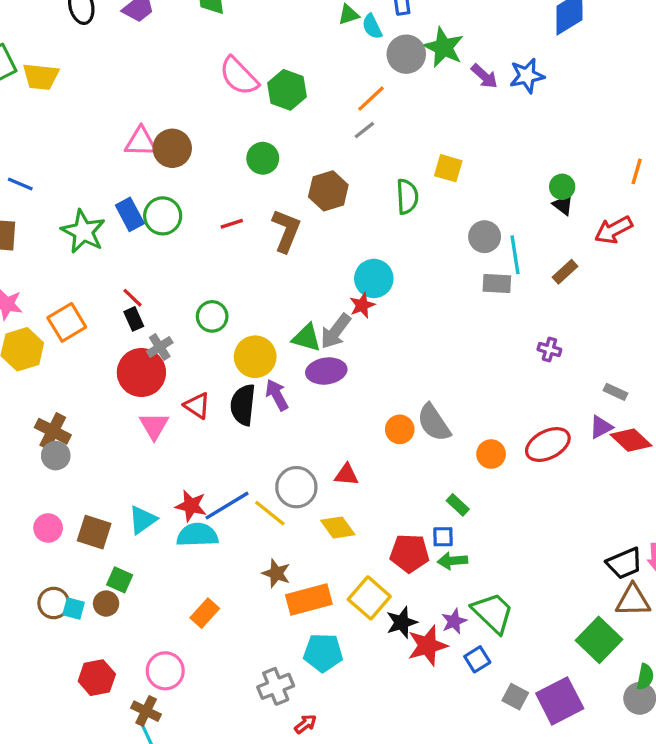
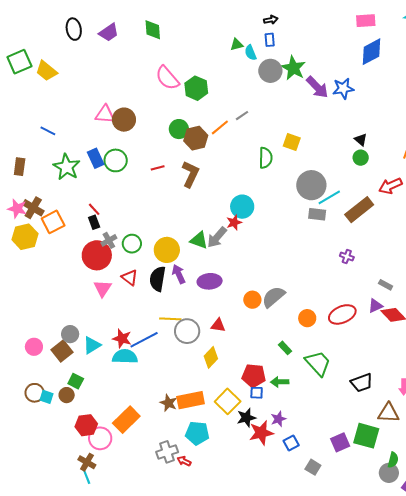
purple arrow: (484, 76) -> (317, 87), size x1.4
yellow trapezoid: (41, 77) -> (46, 71), turned 30
orange line: (371, 99) -> (220, 127), moved
blue line: (20, 184) -> (48, 131), moved
brown hexagon: (328, 191) -> (196, 138), moved
black triangle: (563, 205) -> (361, 140), moved
gray circle: (485, 237) -> (311, 185), size x1.5
cyan line: (515, 255) -> (329, 197), turned 65
brown rectangle: (565, 272) -> (359, 210), size x1.8
green circle: (212, 316) -> (132, 244), moved
purple ellipse: (326, 371) -> (210, 281), moved
gray semicircle: (434, 423) -> (273, 297), turned 80
brown cross: (53, 431) -> (33, 208), moved
gray circle: (56, 456) -> (70, 334), moved
yellow line: (270, 513) -> (170, 319), moved, turned -40
yellow diamond: (338, 528) -> (211, 357), turned 75
brown square: (94, 532) -> (62, 351), turned 30
blue square: (443, 537) -> (257, 393), moved
black trapezoid: (624, 563) -> (362, 383), moved
brown star: (276, 573) -> (168, 403), moved
orange rectangle: (205, 613) -> (126, 420), moved, size x1.5
green trapezoid: (493, 613) -> (318, 363), moved
green square: (599, 640) -> (366, 436), turned -32
red hexagon: (97, 678) -> (86, 425), moved
purple square: (560, 701) -> (340, 442), moved, size x0.7
red arrow: (306, 724) -> (184, 461), moved, turned -120

